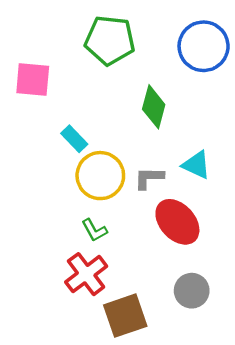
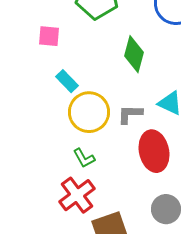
pink square: (33, 79) -> (49, 36), moved, size x0.7
red ellipse: (177, 222) -> (154, 151), turned 30

